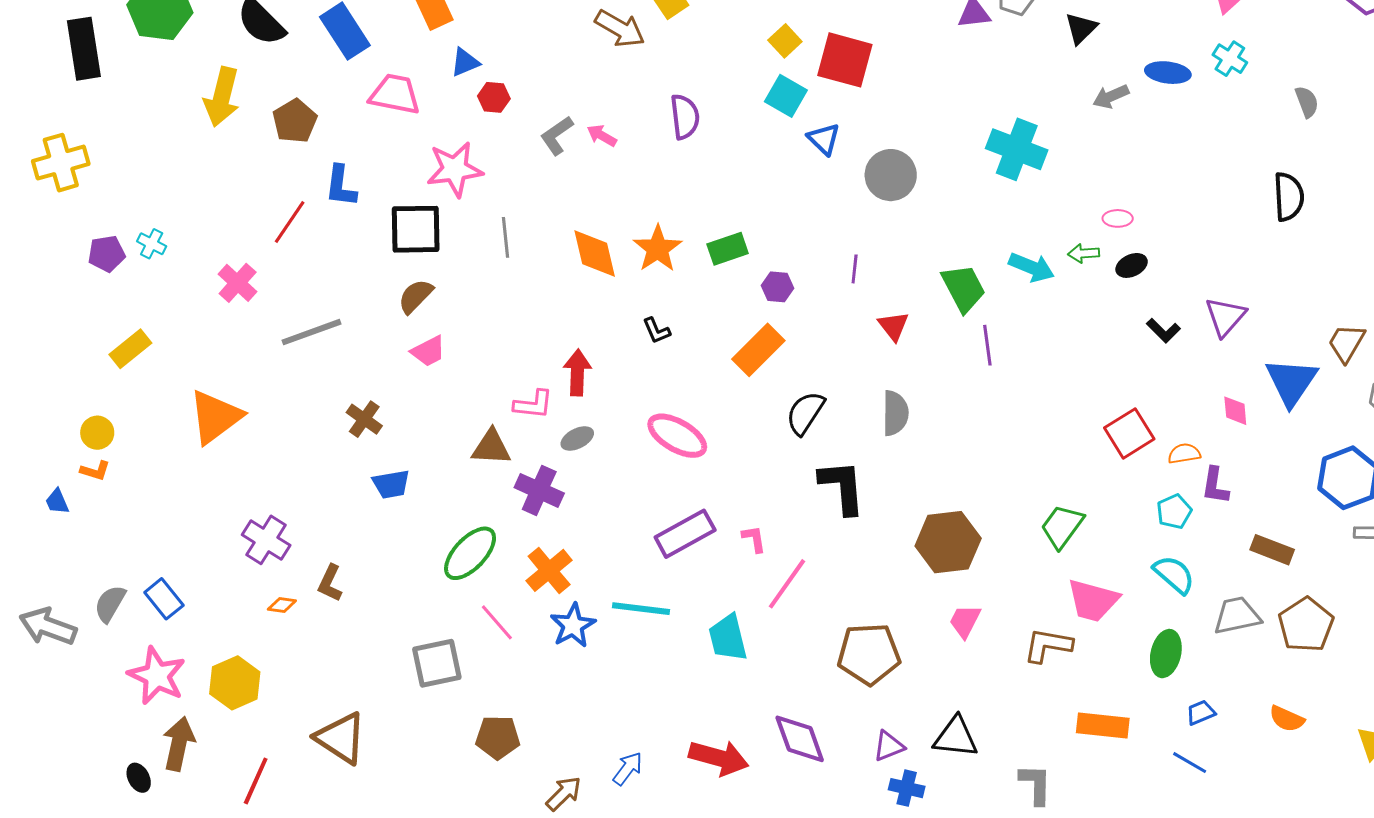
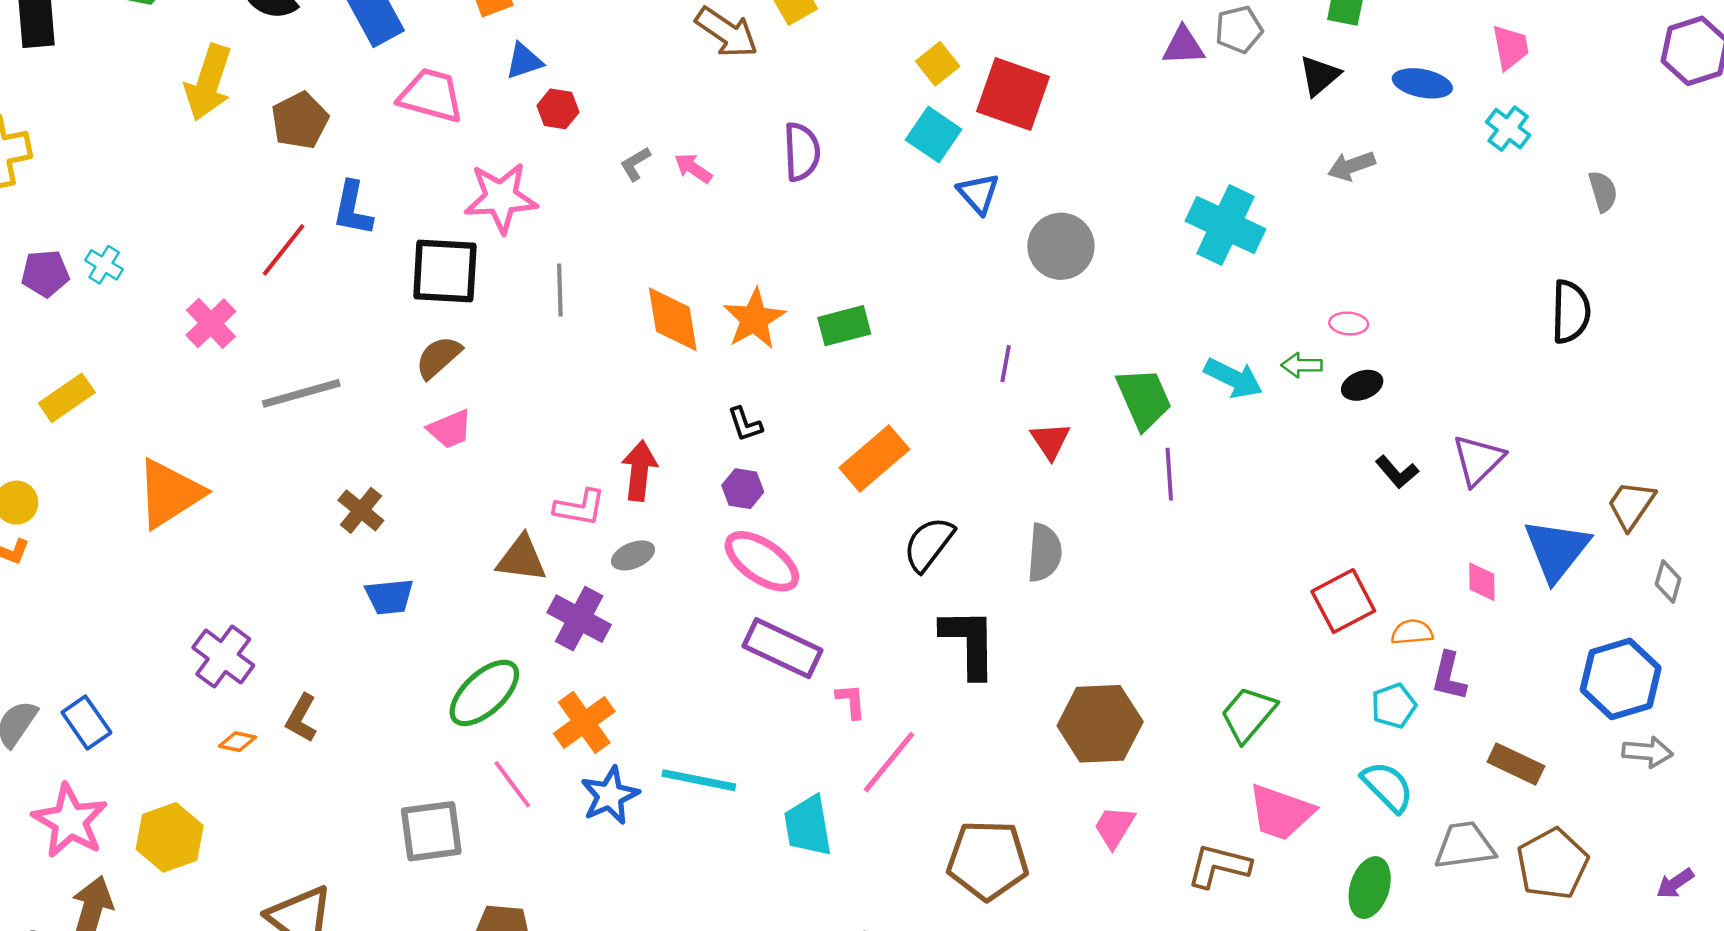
blue ellipse: (1168, 73) -> (1422, 83), moved
gray L-shape: (557, 135) -> (635, 164), size x0.7
purple hexagon: (778, 287) -> (743, 489), moved
purple rectangle: (685, 534) -> (782, 648), moved, turned 50

